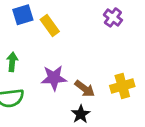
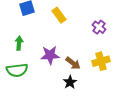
purple cross: (113, 17) -> (99, 27), moved
yellow rectangle: (50, 26) -> (59, 15), moved

